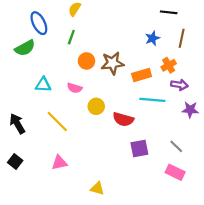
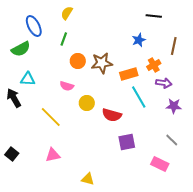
brown line: (182, 38) -> (174, 46), moved
cyan triangle: (43, 85) -> (28, 79), moved
cyan line: (152, 100) -> (139, 97), turned 55
black arrow: (17, 124) -> (14, 98), moved
gray line: (176, 146) -> (172, 140), moved

